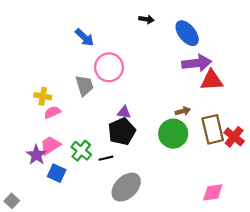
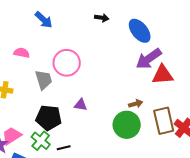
blue arrow: (84, 37) -> (44, 20), moved
purple arrow: (197, 63) -> (149, 59), turned 152
pink semicircle: (52, 112) -> (22, 53), moved, turned 35
black pentagon: (122, 131) -> (49, 118), moved, turned 30

